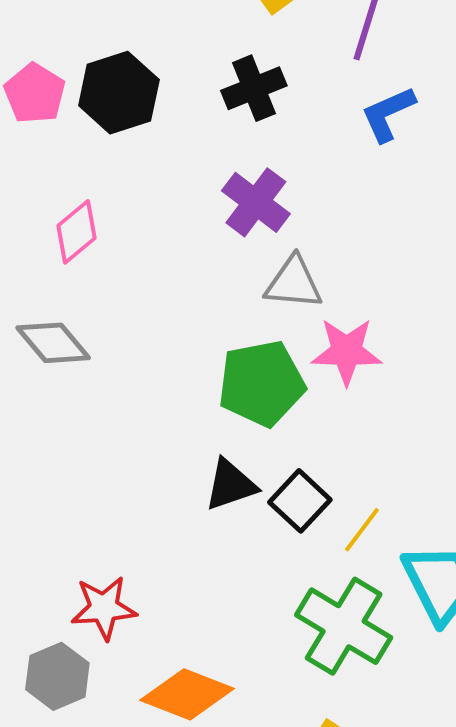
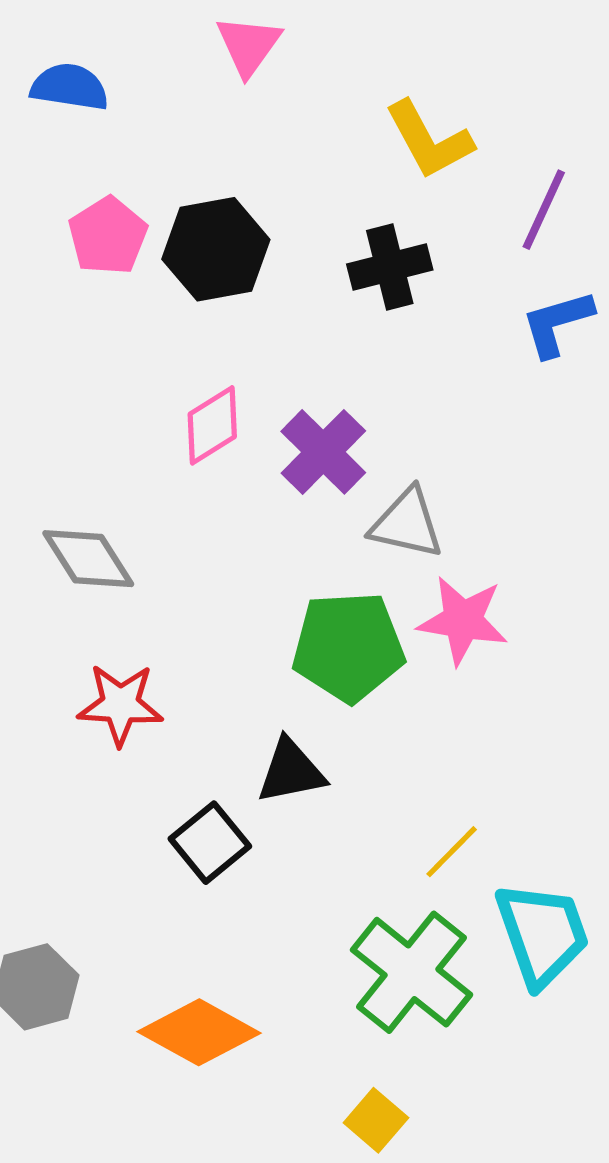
purple cross: (256, 202) -> (323, 452), moved
pink diamond: (77, 232) -> (212, 425), moved
black square: (300, 501) -> (210, 843), moved
red star: (104, 608) -> (120, 705), moved

